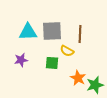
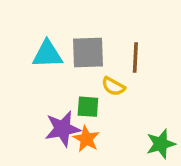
purple star: (21, 60) -> (63, 129), moved, size x1.5
orange star: (78, 78) -> (86, 139), moved

